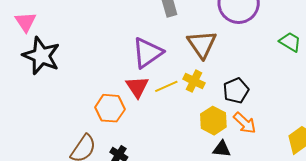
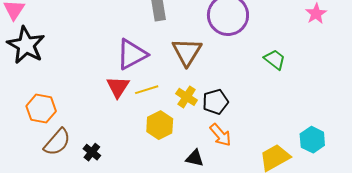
yellow cross: (194, 81) -> (187, 97), moved
orange hexagon: (110, 108) -> (41, 109), moved
yellow hexagon: (213, 121) -> (160, 125), moved

